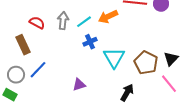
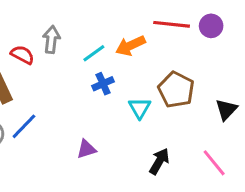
gray arrow: (63, 21) -> (51, 40), moved
cyan triangle: (114, 58) -> (140, 108), size x0.7
brown pentagon: (146, 63) -> (176, 90), moved
pink line: (169, 84) -> (214, 163), moved

